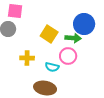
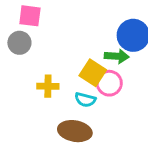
yellow square: (49, 34) -> (93, 73), moved

